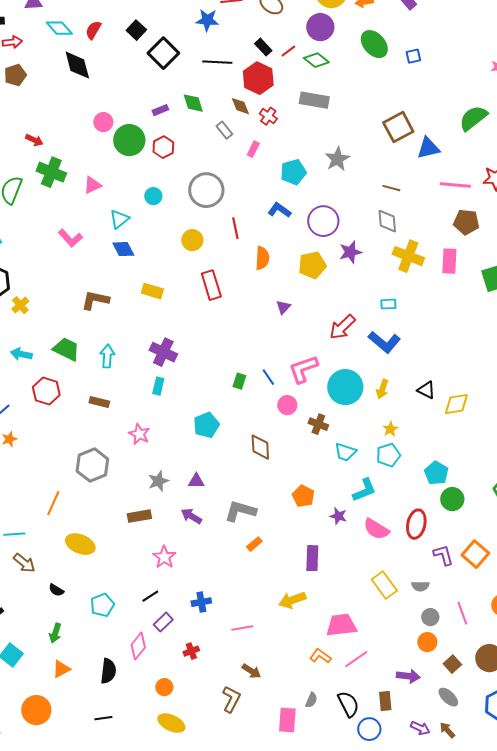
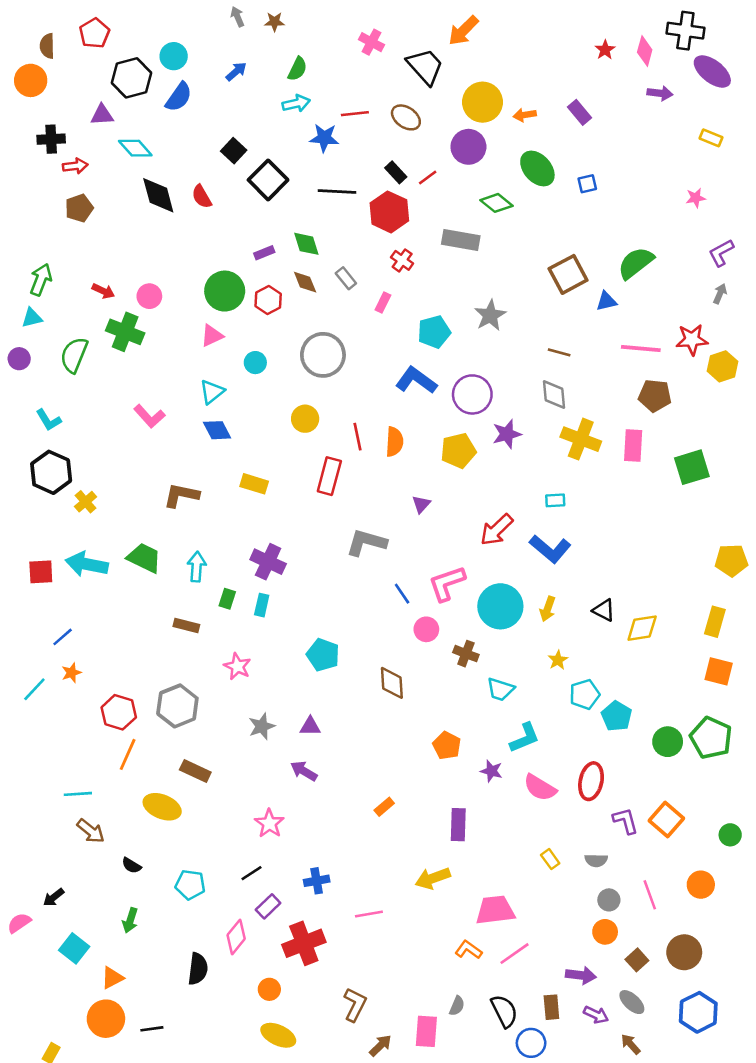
red semicircle: (93, 30) -> (202, 197), moved, turned -60
green diamond: (316, 60) -> (497, 203), moved
brown diamond: (240, 106) -> (305, 282), moved
green semicircle: (473, 118) -> (636, 263), moved
pink circle: (103, 122) -> (149, 296), moved
blue triangle: (428, 148) -> (606, 301), size x0.7
pink triangle: (92, 185) -> (212, 336), moved
blue L-shape: (279, 210) -> (416, 380), size x1.4
red line: (235, 228) -> (357, 437), moved
red rectangle: (211, 285) -> (329, 476), turned 32
cyan arrow: (21, 354) -> (87, 564), size x1.5
green rectangle: (239, 381) -> (227, 599), moved
red hexagon: (46, 391) -> (119, 712), moved
cyan pentagon: (206, 425) -> (323, 655), turned -30
cyan pentagon: (388, 455) -> (585, 694), moved
green circle: (452, 499) -> (668, 742), moved
gray L-shape: (240, 511) -> (366, 543), moved
brown rectangle: (139, 516) -> (195, 771), moved, turned 35
yellow rectangle: (384, 585) -> (550, 859), size x0.6
cyan pentagon: (102, 605) -> (190, 885), turned 30
red cross: (191, 651) -> (304, 943), size x2.0
orange triangle: (61, 669) -> (112, 978), moved
brown arrow: (251, 671) -> (380, 1045), moved, turned -78
black line: (103, 718) -> (152, 1029), moved
purple arrow: (420, 728) -> (596, 1015), moved

